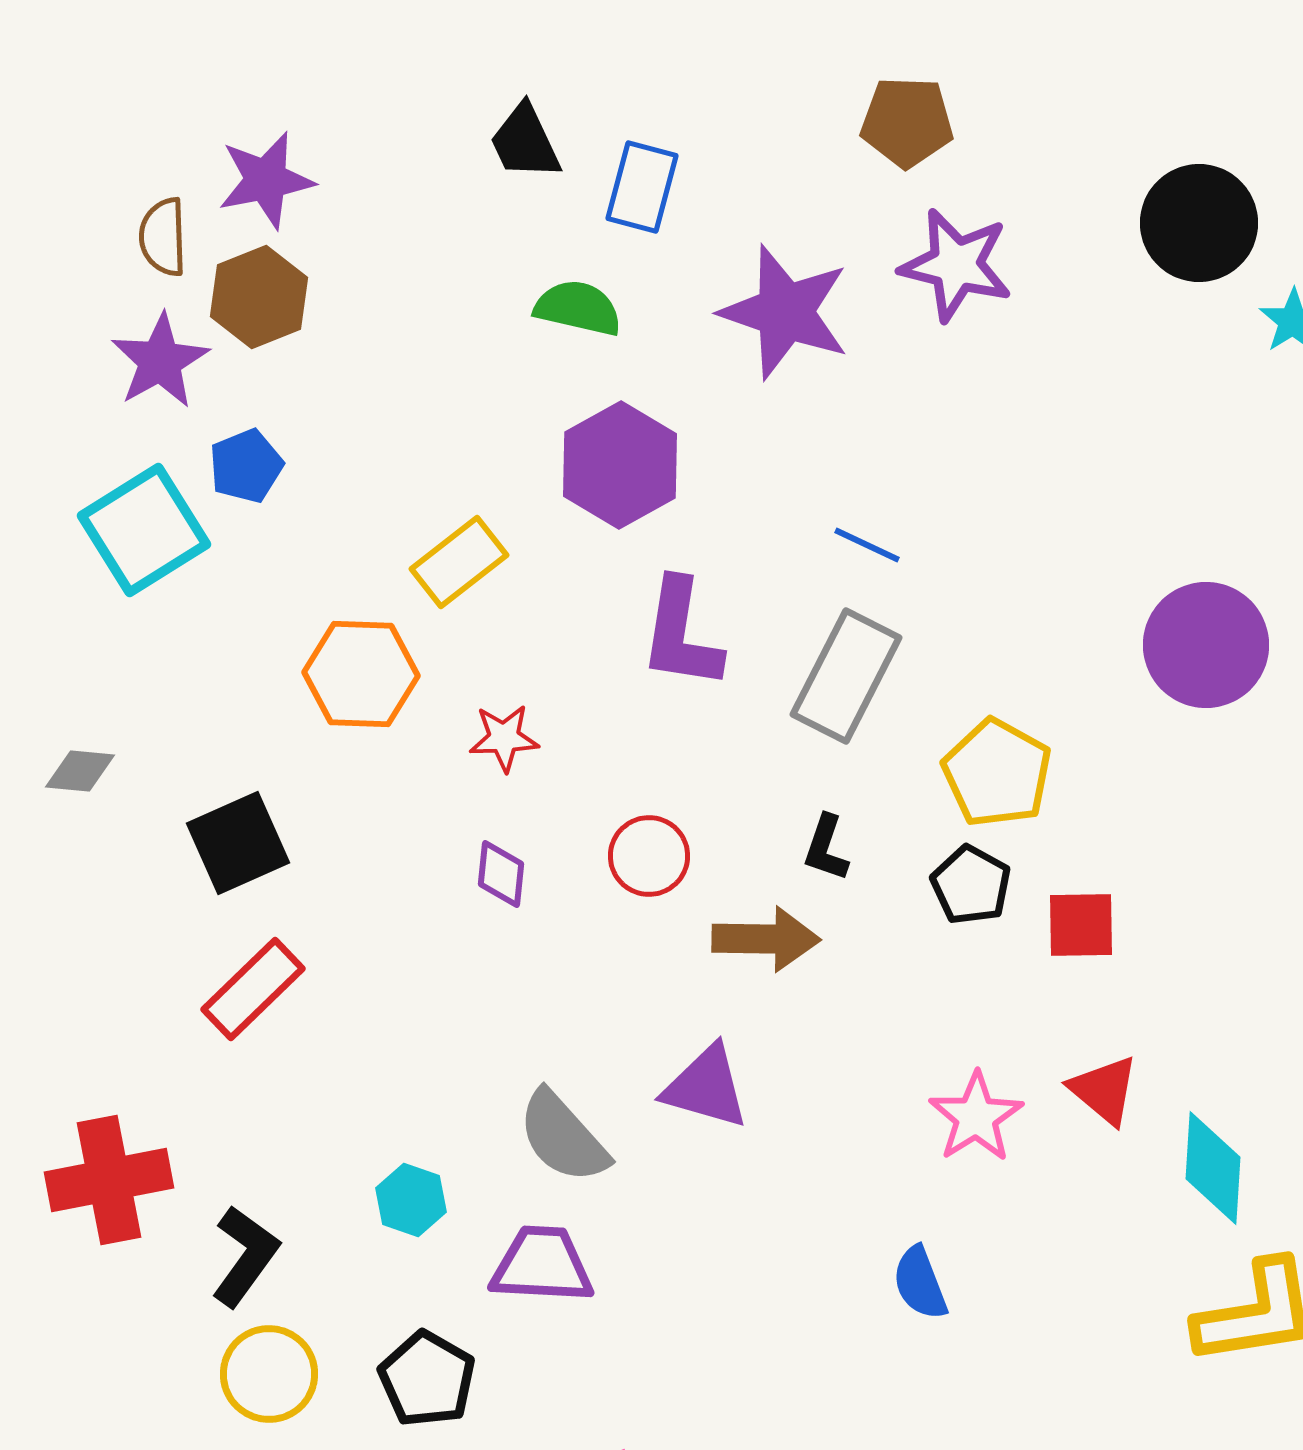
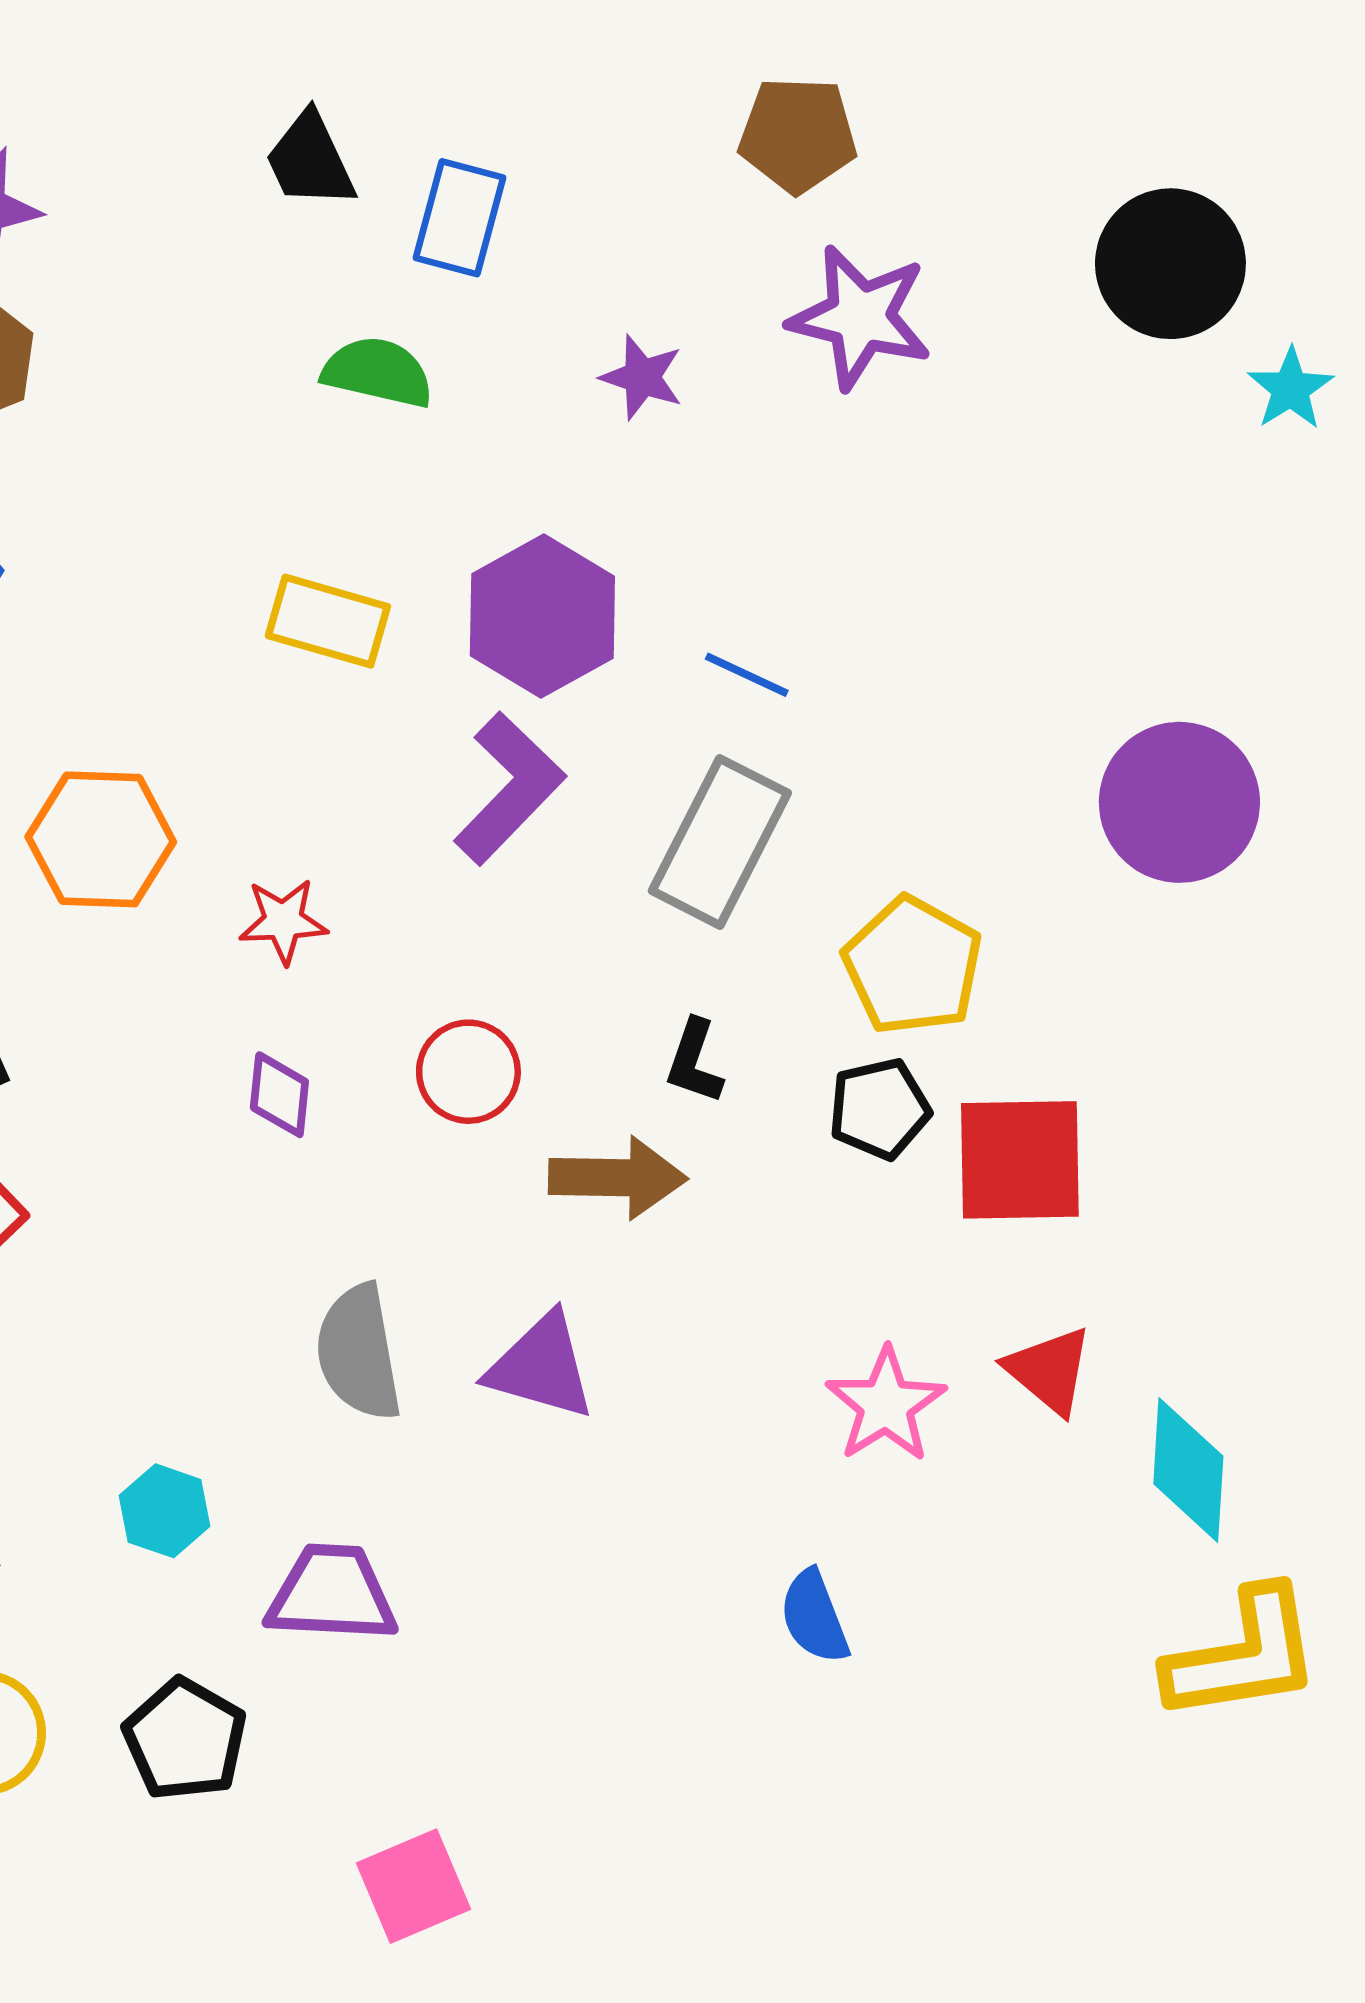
purple star: (785, 312) -> (642, 377), size x0.5
purple hexagon: (620, 465) -> (542, 616), moved
yellow rectangle: (459, 562) -> (328, 621), moved, turned 54
purple L-shape: (681, 634) -> (509, 788), turned -145
black pentagon: (971, 885) -> (879, 1109), turned 30
red square: (1081, 925) -> (1020, 1160), size x1.5
gray semicircle: (563, 1137) -> (359, 1353), moved, turned 32

